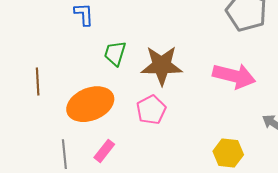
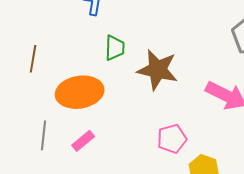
green trapezoid: (115, 53) -> (115, 48), turned 152
pink pentagon: (151, 110) -> (172, 139), moved

